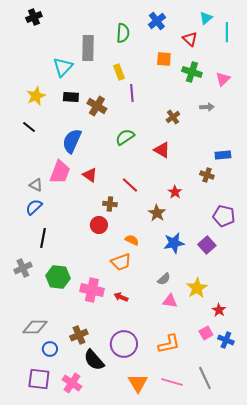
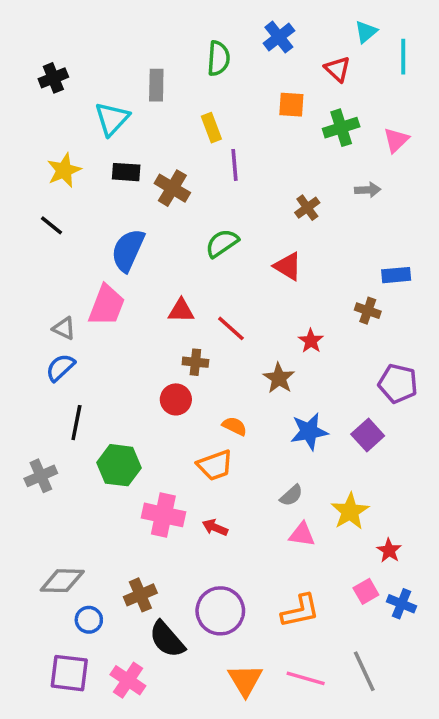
black cross: (34, 17) -> (53, 78), moved
gray rectangle: (88, 48) -> (156, 85), size x0.7
green cross: (192, 72) -> (341, 128), turned -36
red triangle: (90, 175) -> (181, 311), moved, turned -35
green hexagon: (58, 277) -> (119, 465), moved

